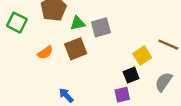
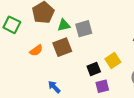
yellow square: (142, 55) -> (113, 60), moved
black square: (131, 75) -> (94, 69), moved

